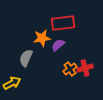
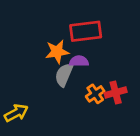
purple semicircle: (58, 45) -> (79, 61), turned 40
gray semicircle: (26, 58) -> (64, 75), moved

